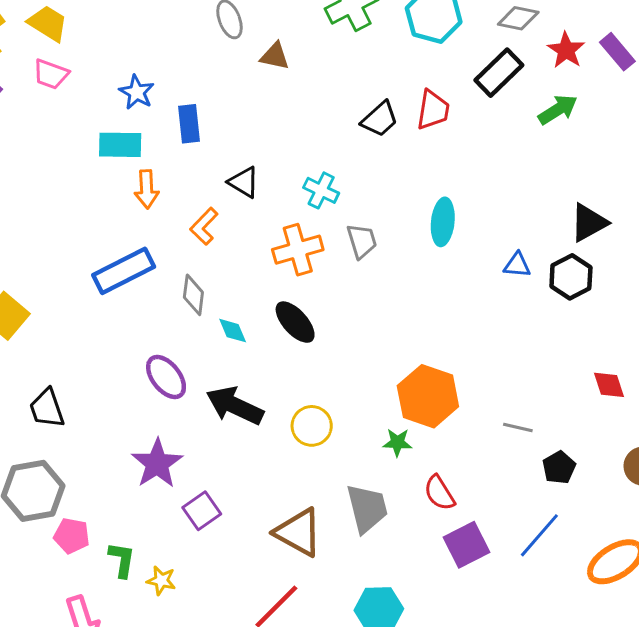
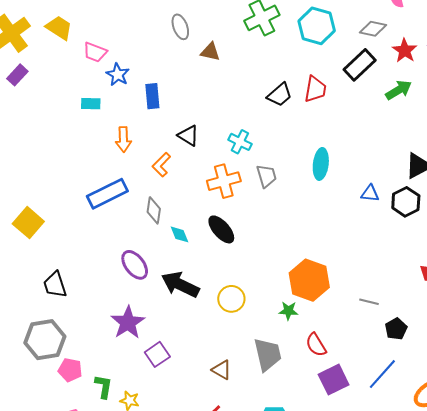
pink trapezoid: (51, 74) -> (95, 52), moved
cyan rectangle: (120, 145) -> (91, 104), moved, size x0.7
brown triangle: (298, 532) -> (222, 370), size x0.6

